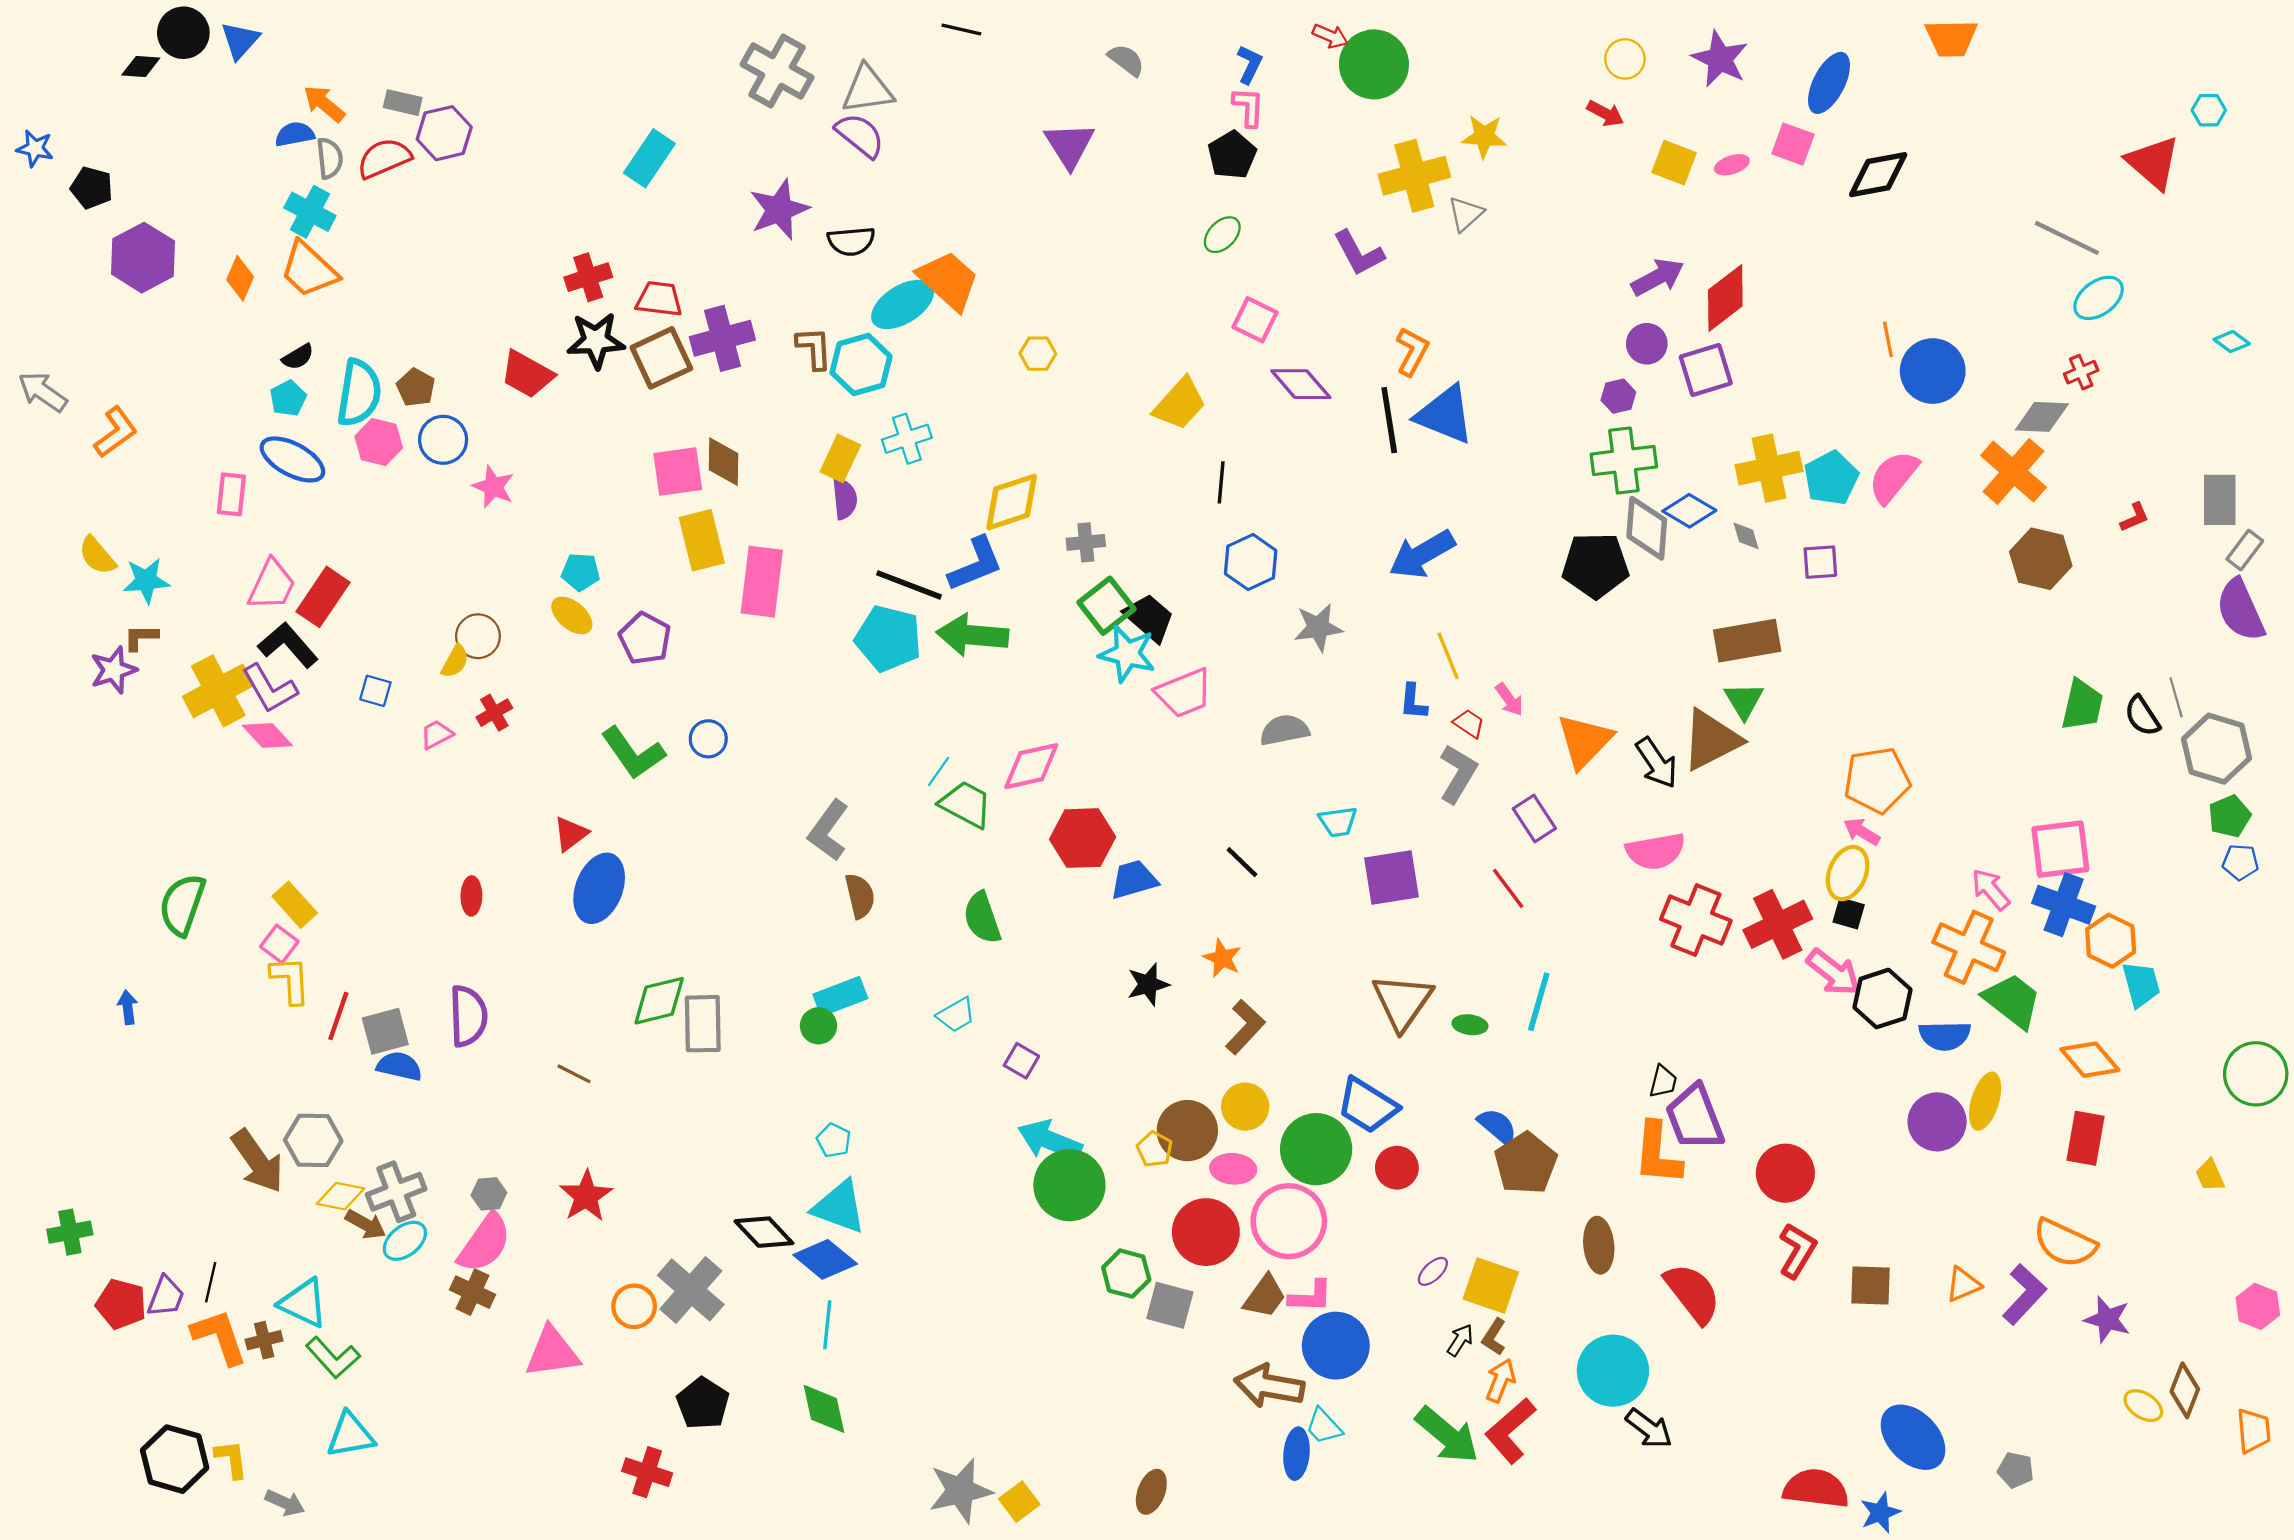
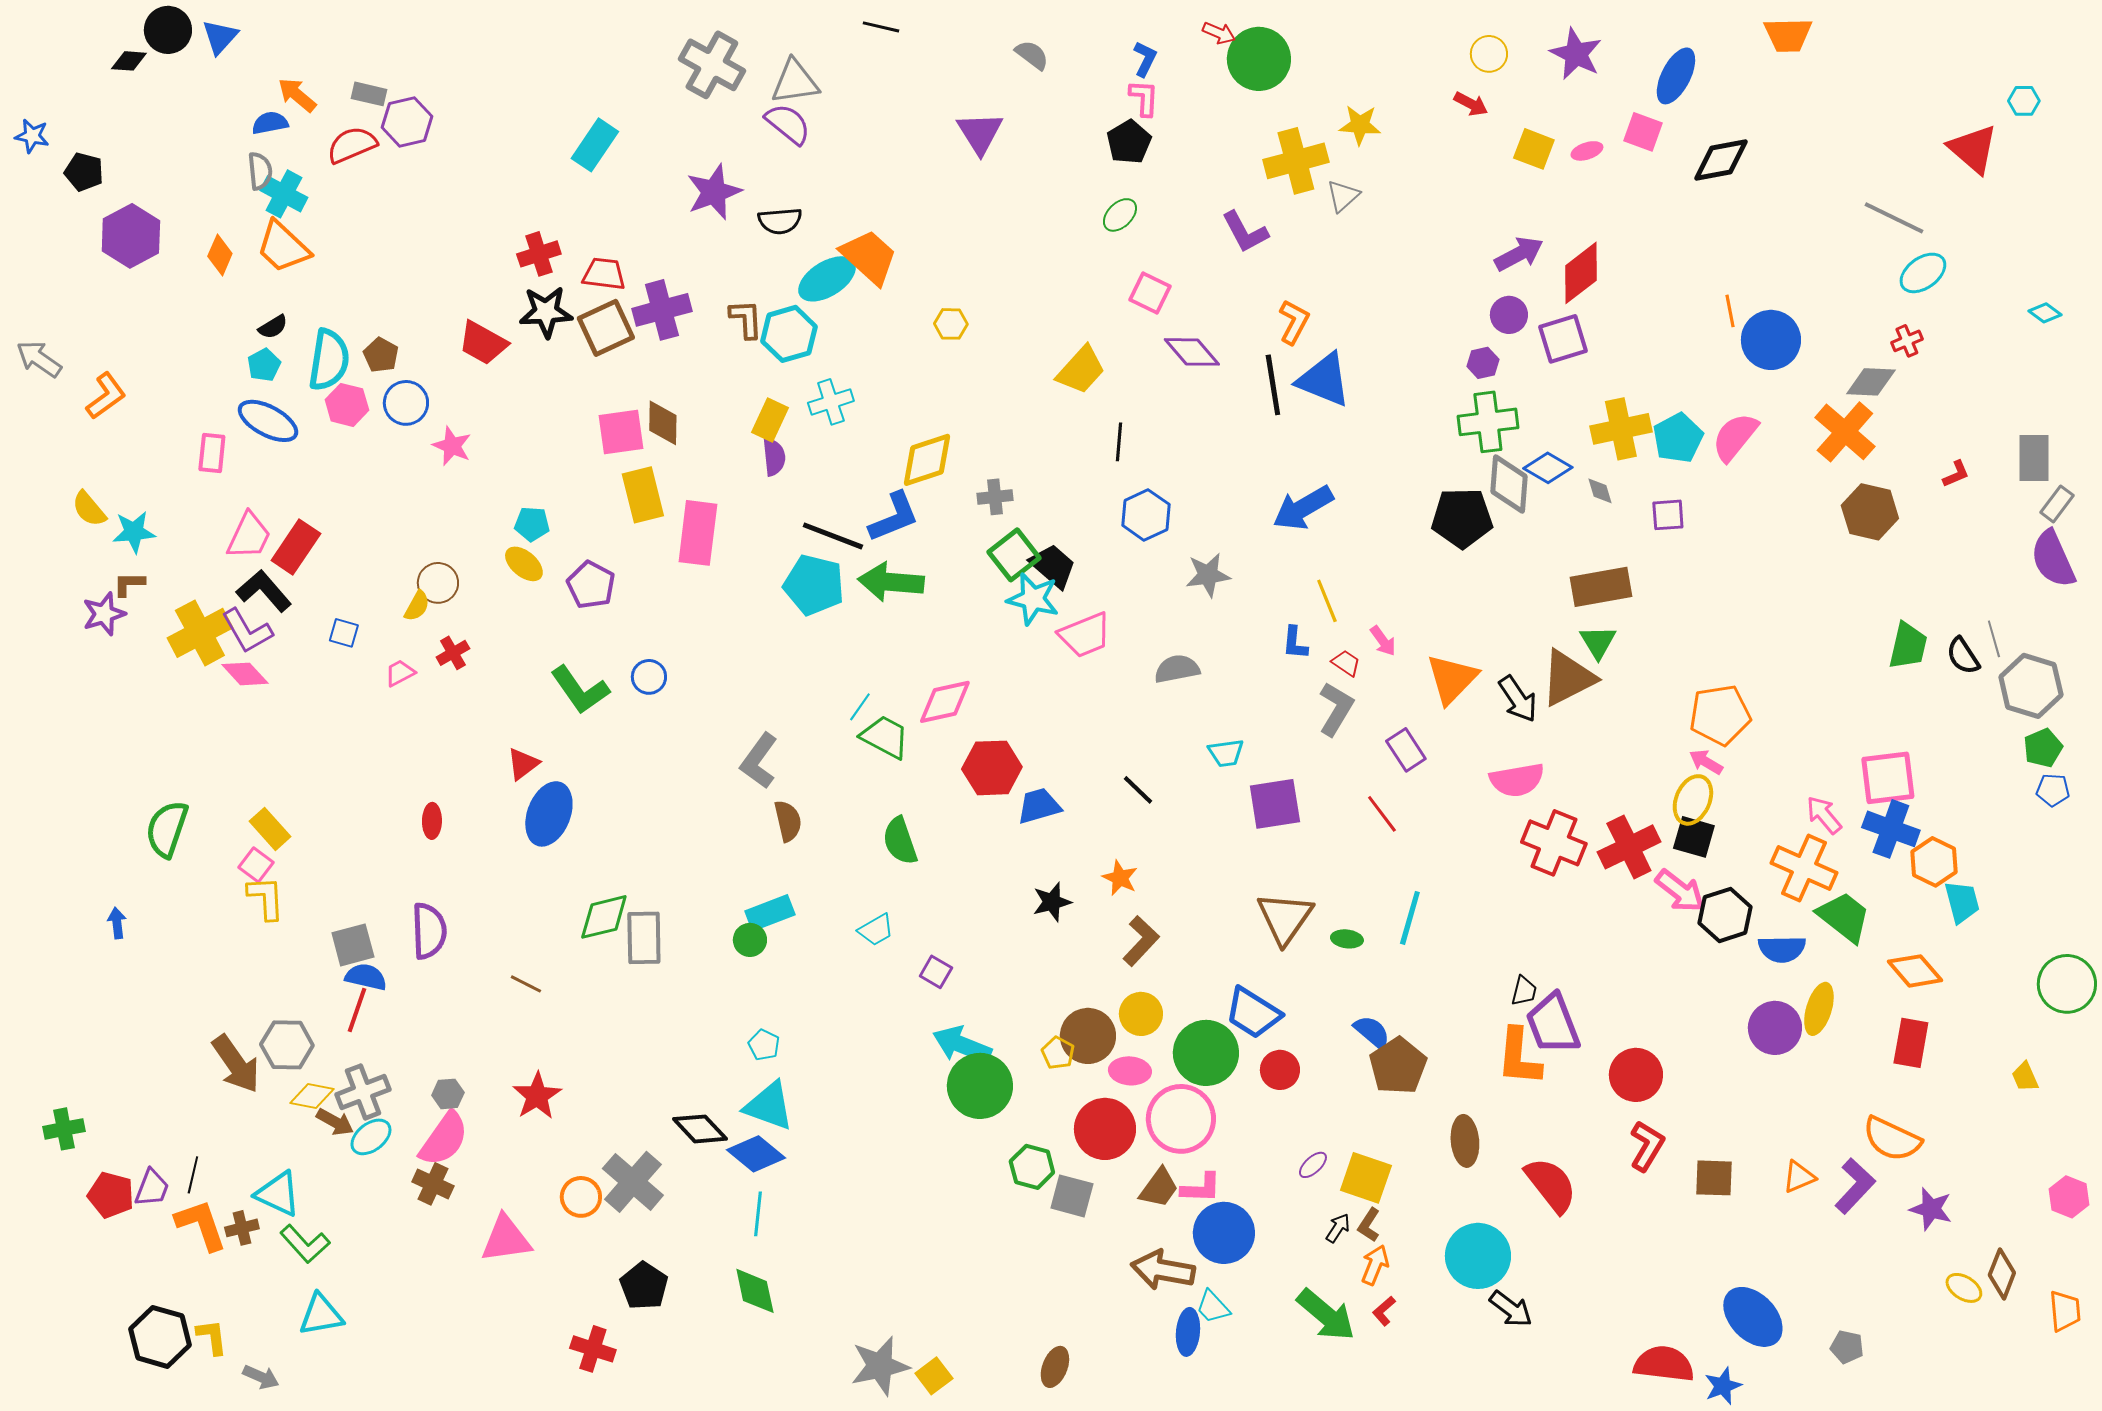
gray semicircle: (330, 158) -> (260, 171), moved
black square: (1849, 913) -> (1694, 837), size x1.4
red line: (338, 1016) -> (357, 1010), moved
red L-shape: (1510, 1431) -> (1384, 1311), size x0.5

